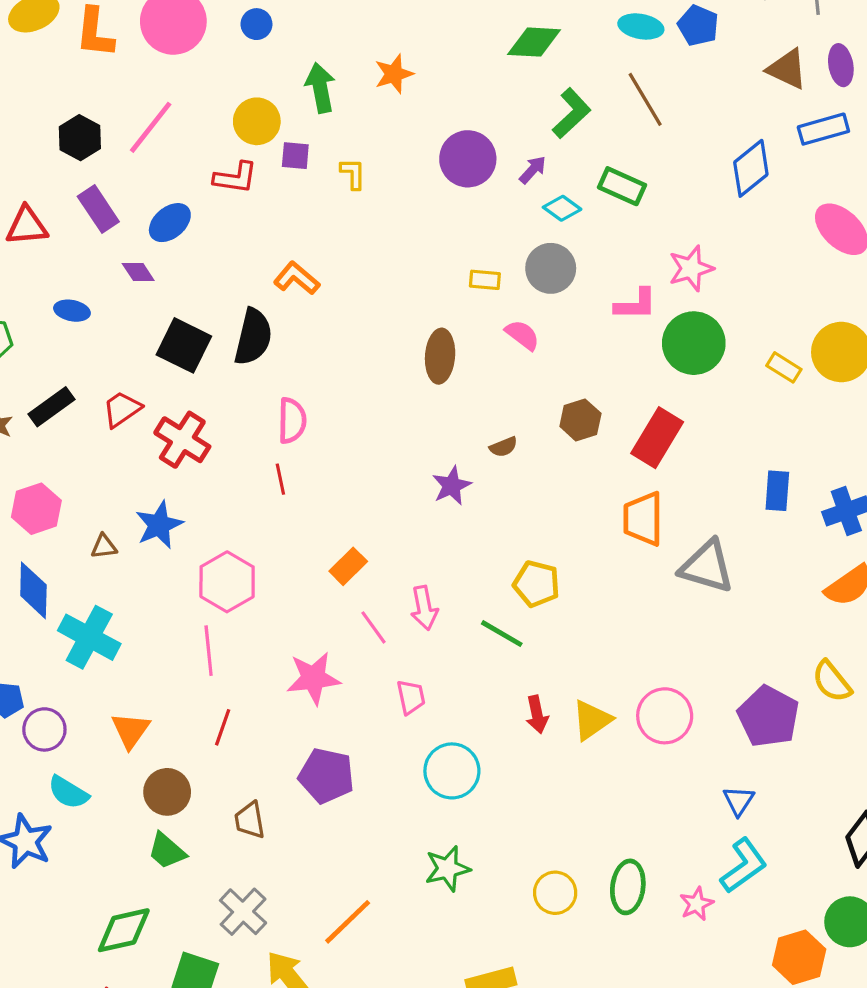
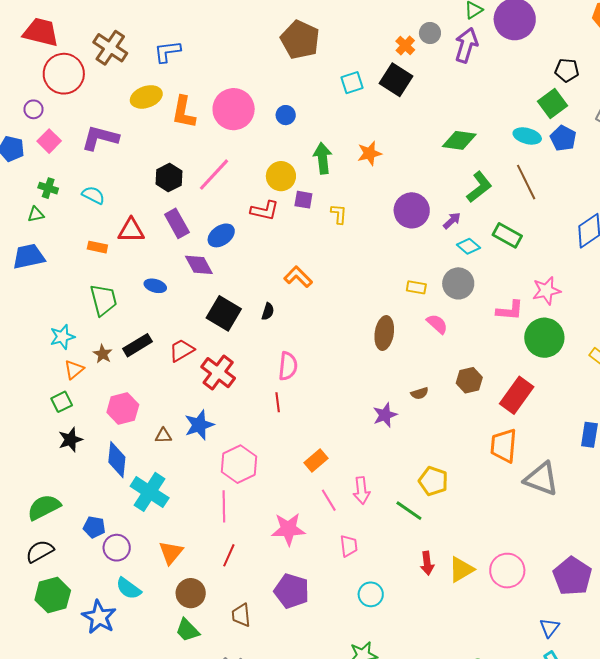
purple diamond: (138, 272) -> (199, 265), size x1.4
black semicircle: (253, 337) -> (268, 311), size x0.5
cyan circle: (452, 771) -> (371, 594), size x0.7

